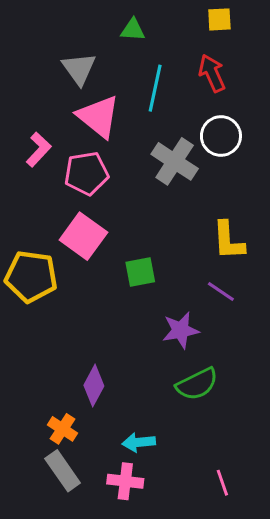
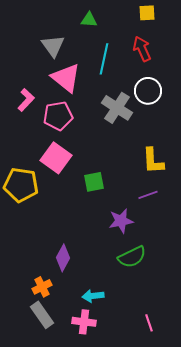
purple line: (221, 291) -> (148, 195), turned -54
orange cross: (63, 429) -> (42, 287), turned 30

